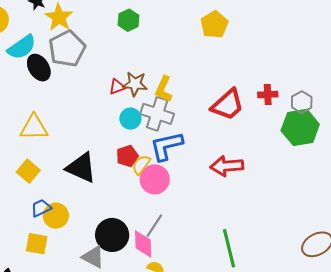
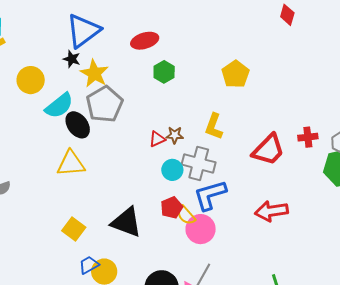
yellow pentagon: (214, 25) -> (235, 74), moved
brown star: (135, 84) -> (175, 135), size x0.7
yellow L-shape: (164, 89) -> (214, 126), moved
yellow triangle: (34, 127) -> (71, 164), moved
yellow semicircle: (141, 165) -> (186, 215), turned -75

